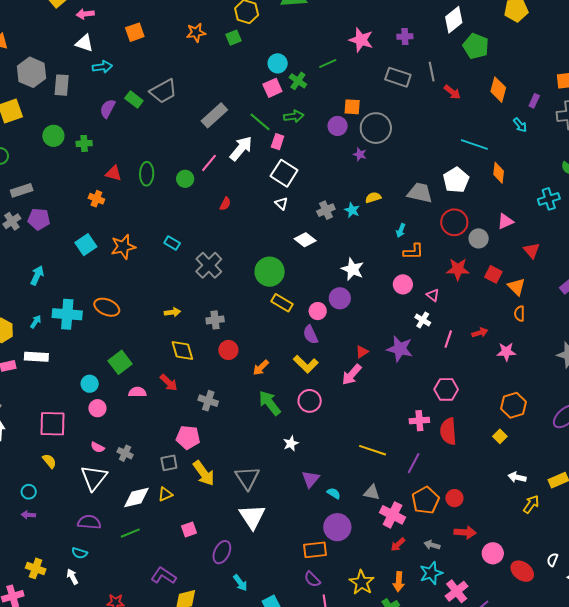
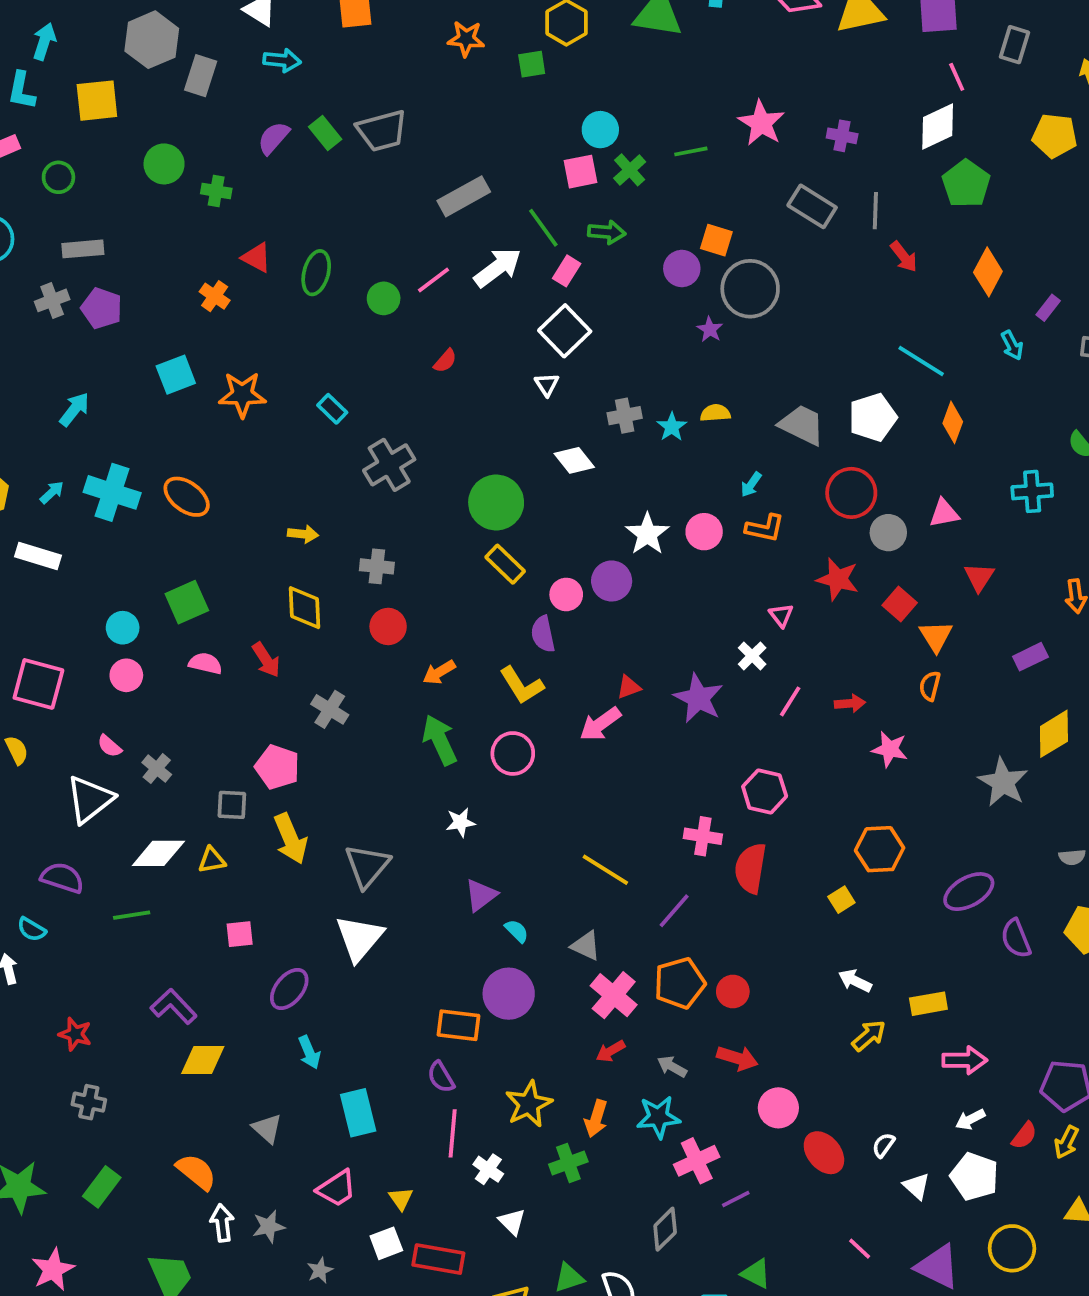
pink circle: (403, 284) -> (704, 532), moved

